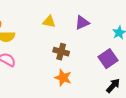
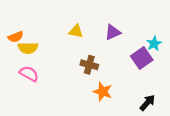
purple square: (108, 59) -> (142, 58), moved
orange star: (63, 78) -> (103, 92), moved

